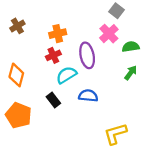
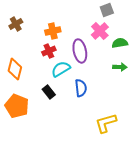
gray square: (117, 11) -> (107, 10), turned 32
green arrow: (131, 73) -> (120, 67), turned 56
blue semicircle: (88, 96) -> (81, 88), turned 78

